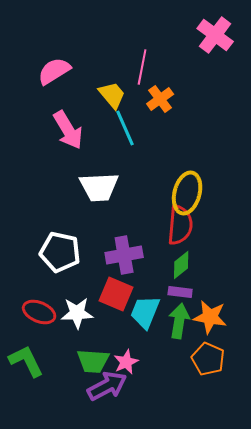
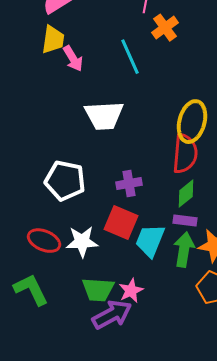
yellow trapezoid: (112, 95) -> (53, 40), moved, turned 48
pink arrow: (68, 130) -> (73, 59), size x0.7
purple cross: (124, 255) -> (129, 184), size x0.7

